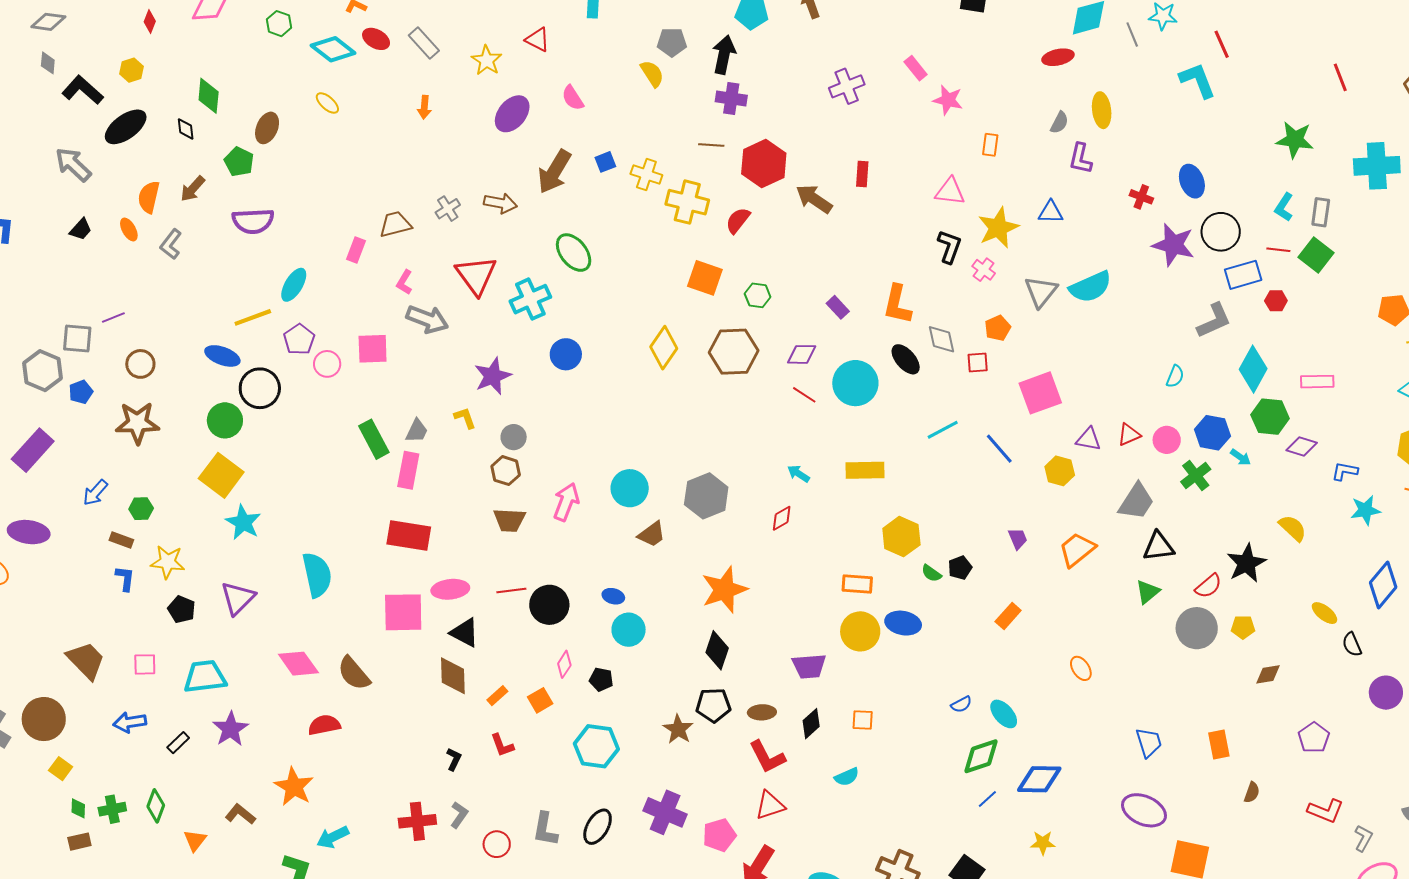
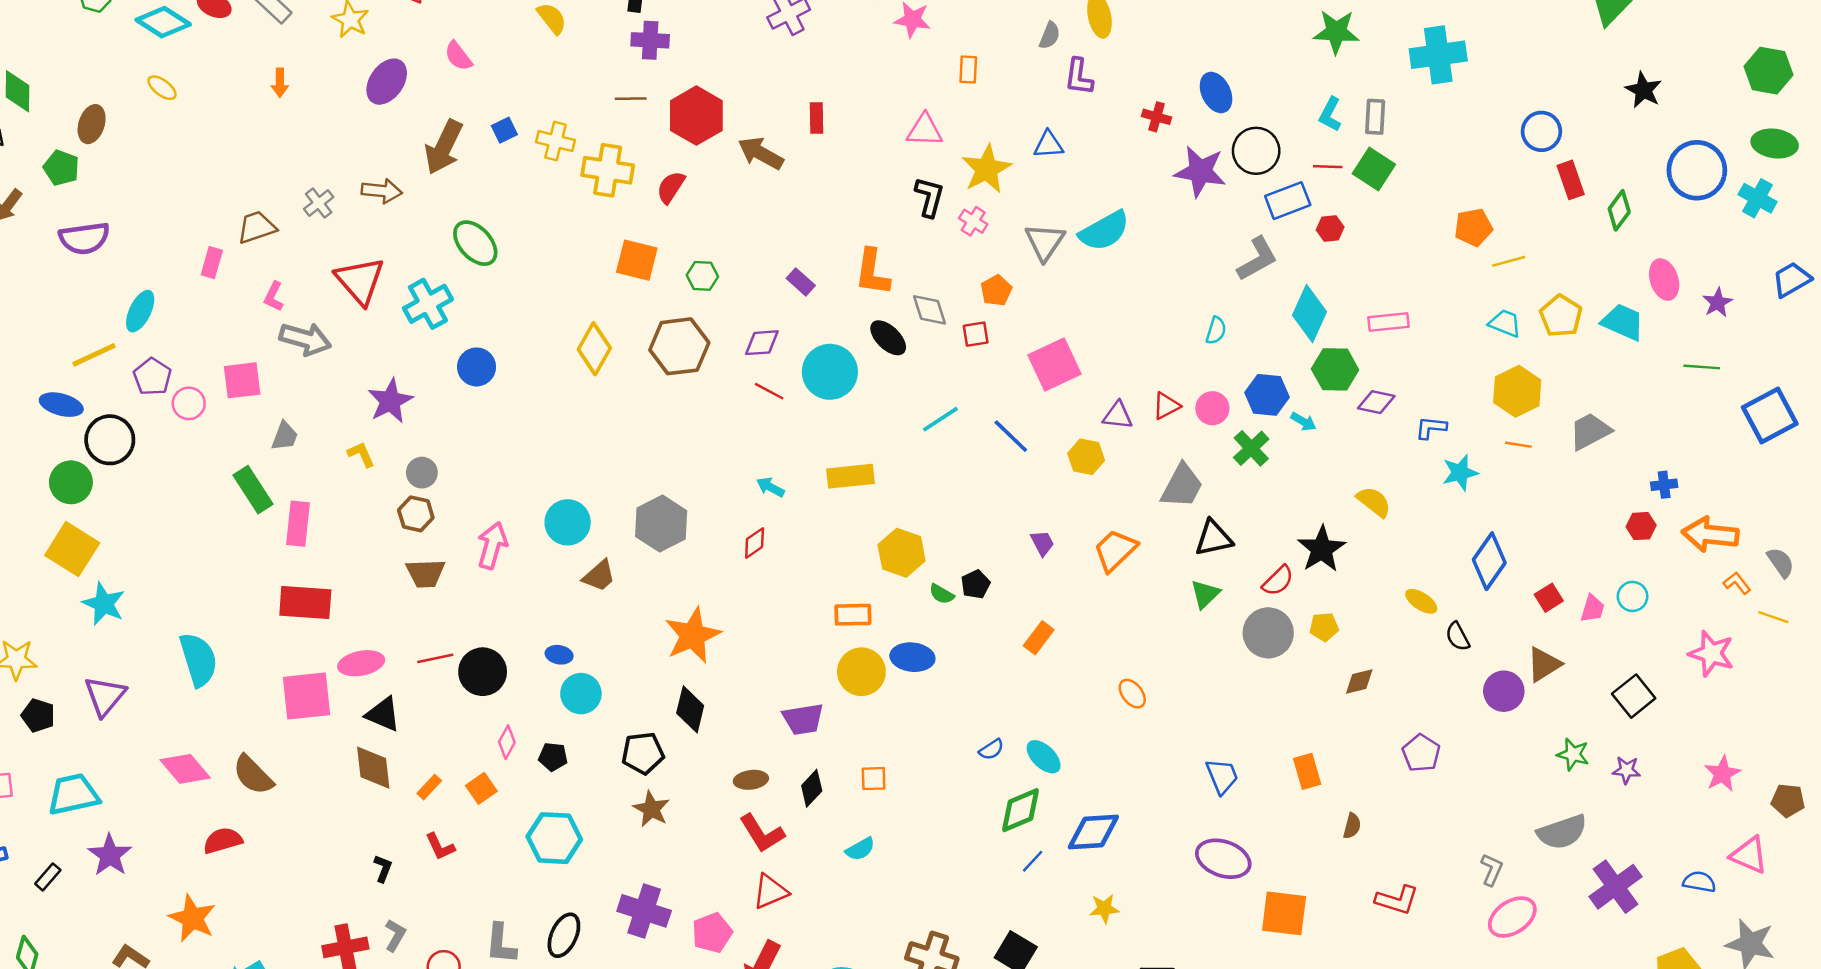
gray trapezoid: (417, 431) -> (285, 436), moved
black pentagon: (713, 705) -> (643, 753), moved
red L-shape: (1326, 811) -> (1397, 900), moved

